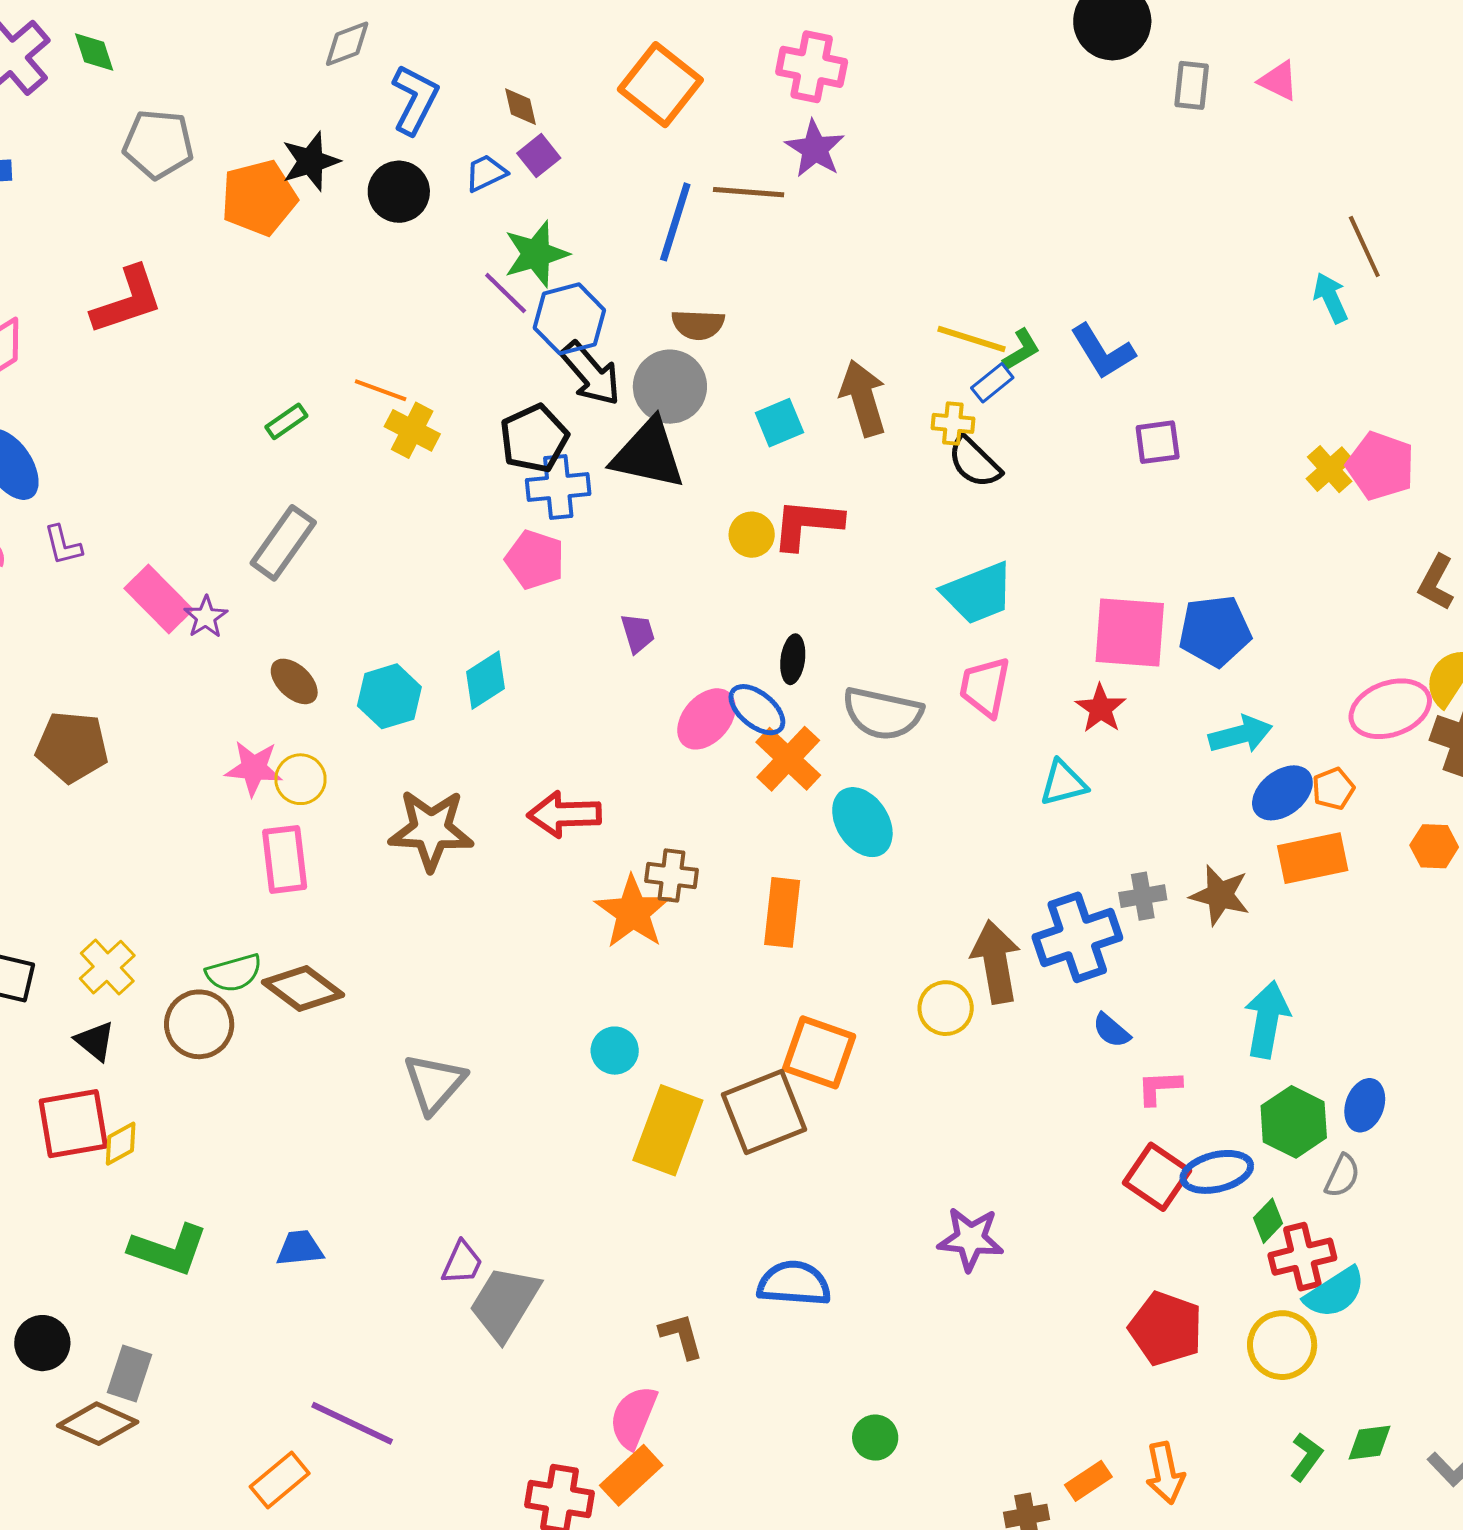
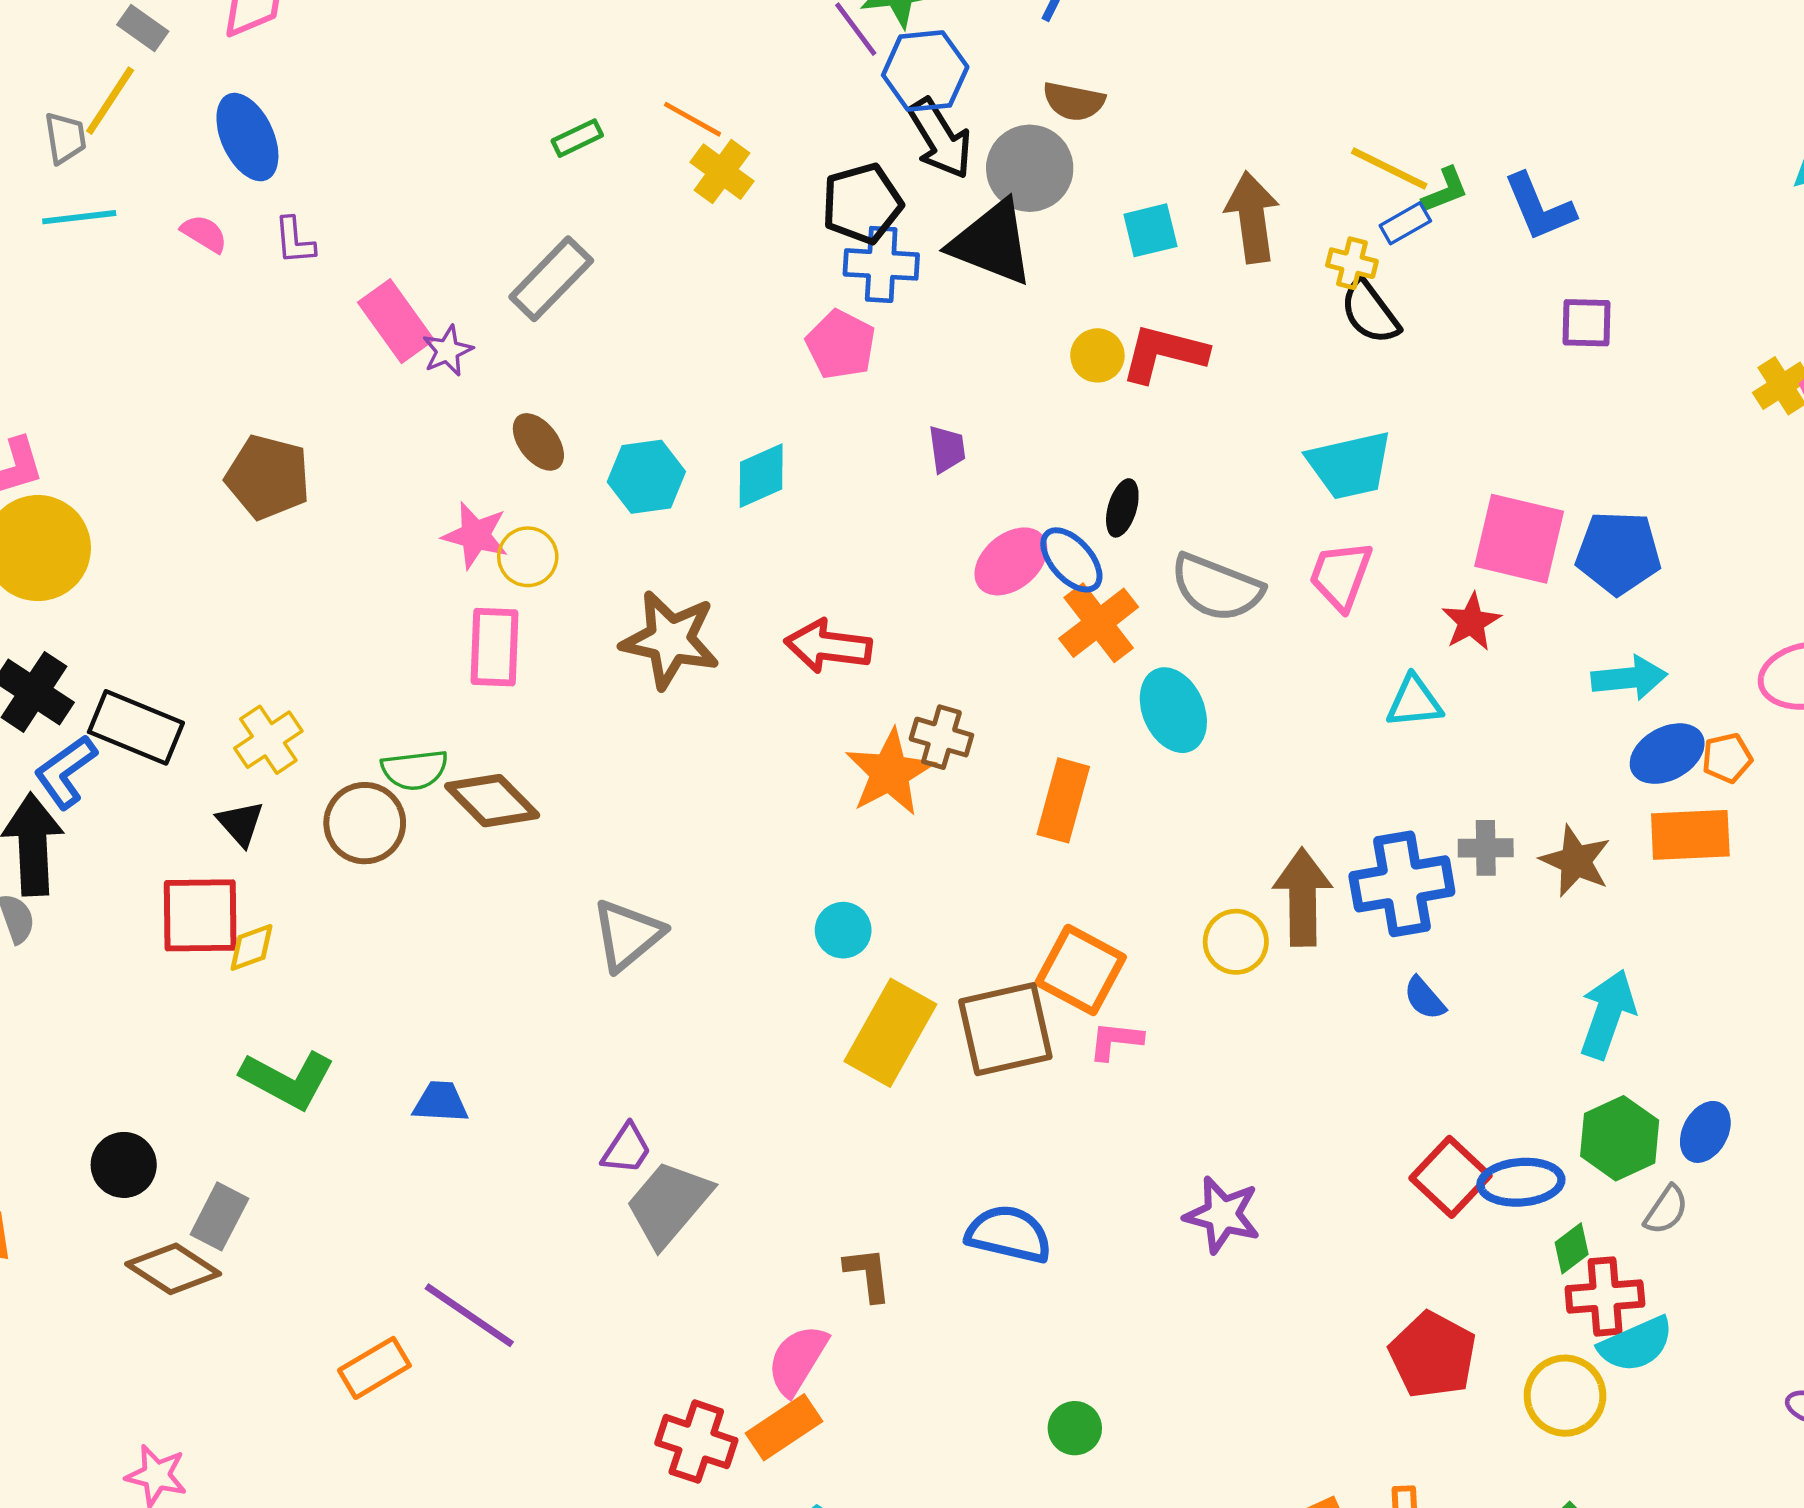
pink L-shape: (1159, 1087) -> (1115, 1041), moved

